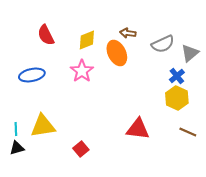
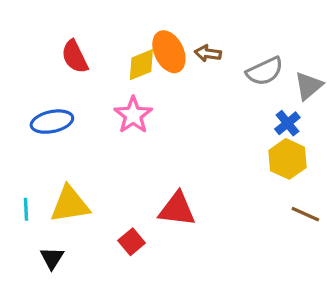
orange ellipse: (117, 53) -> (169, 52), moved
red triangle: (138, 129) -> (177, 209), moved
black triangle: (17, 148) -> (52, 258), moved, turned -42

